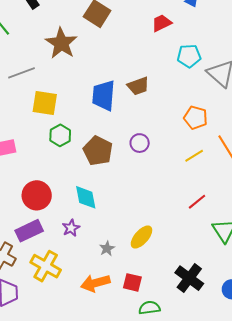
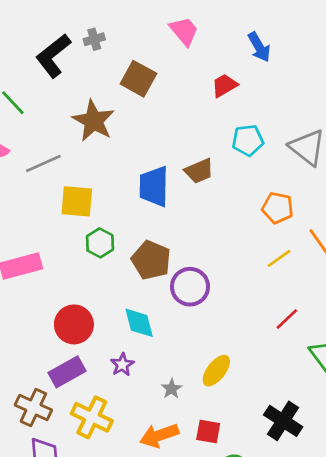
cyan pentagon: (189, 56) -> (248, 140), moved
purple circle: (140, 143) -> (190, 287), moved, size x1.5

